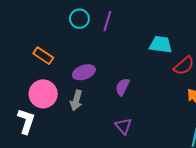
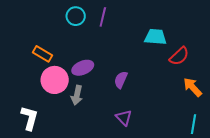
pink circle: (43, 94) -> (55, 80), moved

